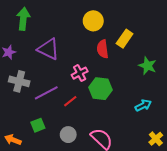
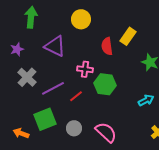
yellow circle: (93, 21) -> (81, 19), moved
pink cross: (80, 73) -> (85, 69), turned 35
gray cross: (19, 81) -> (27, 77), turned 30
green square: (38, 125) -> (45, 119), size x1.6

